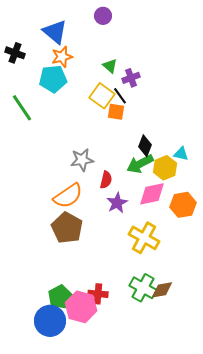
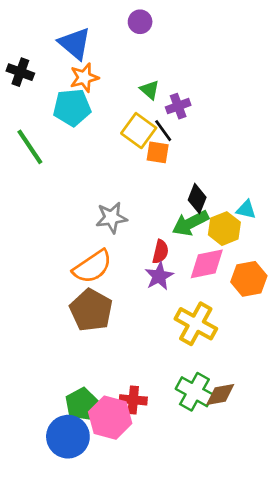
red semicircle: (106, 180) -> (160, 252), moved

